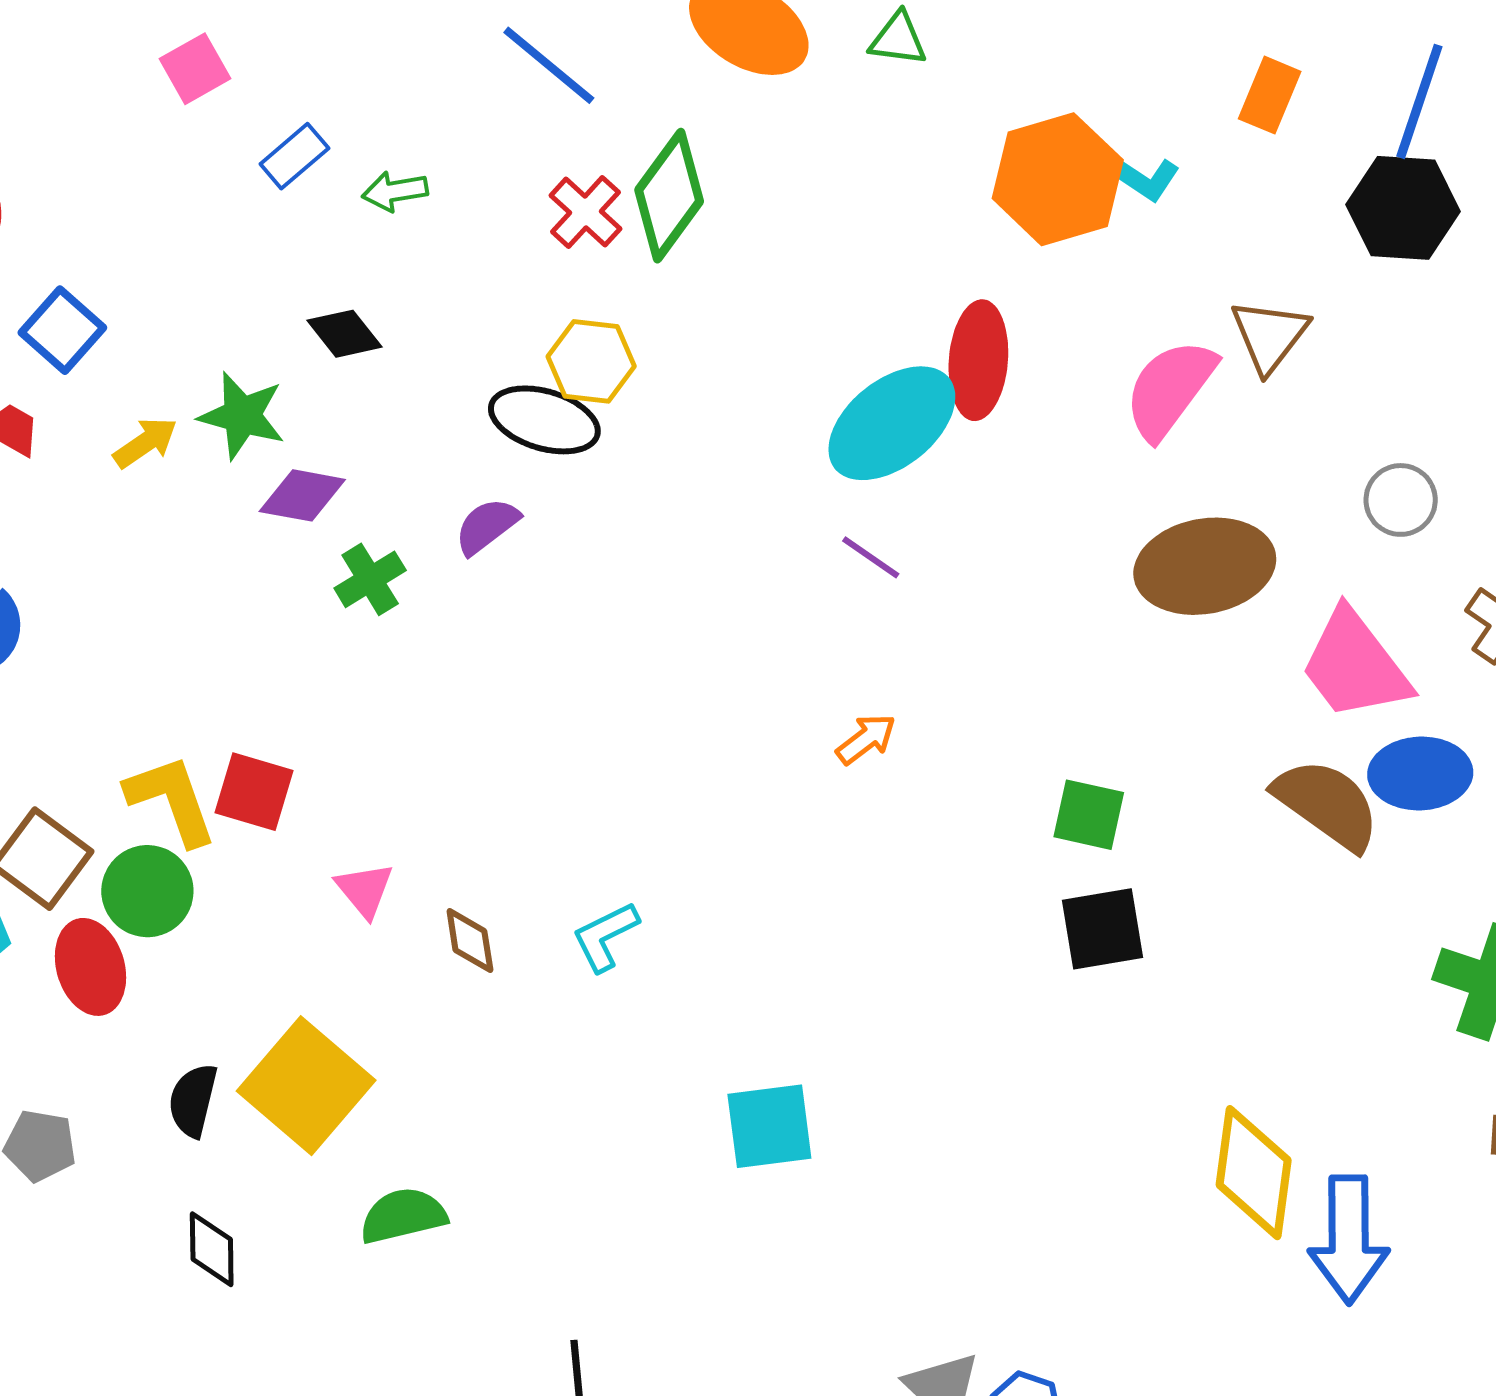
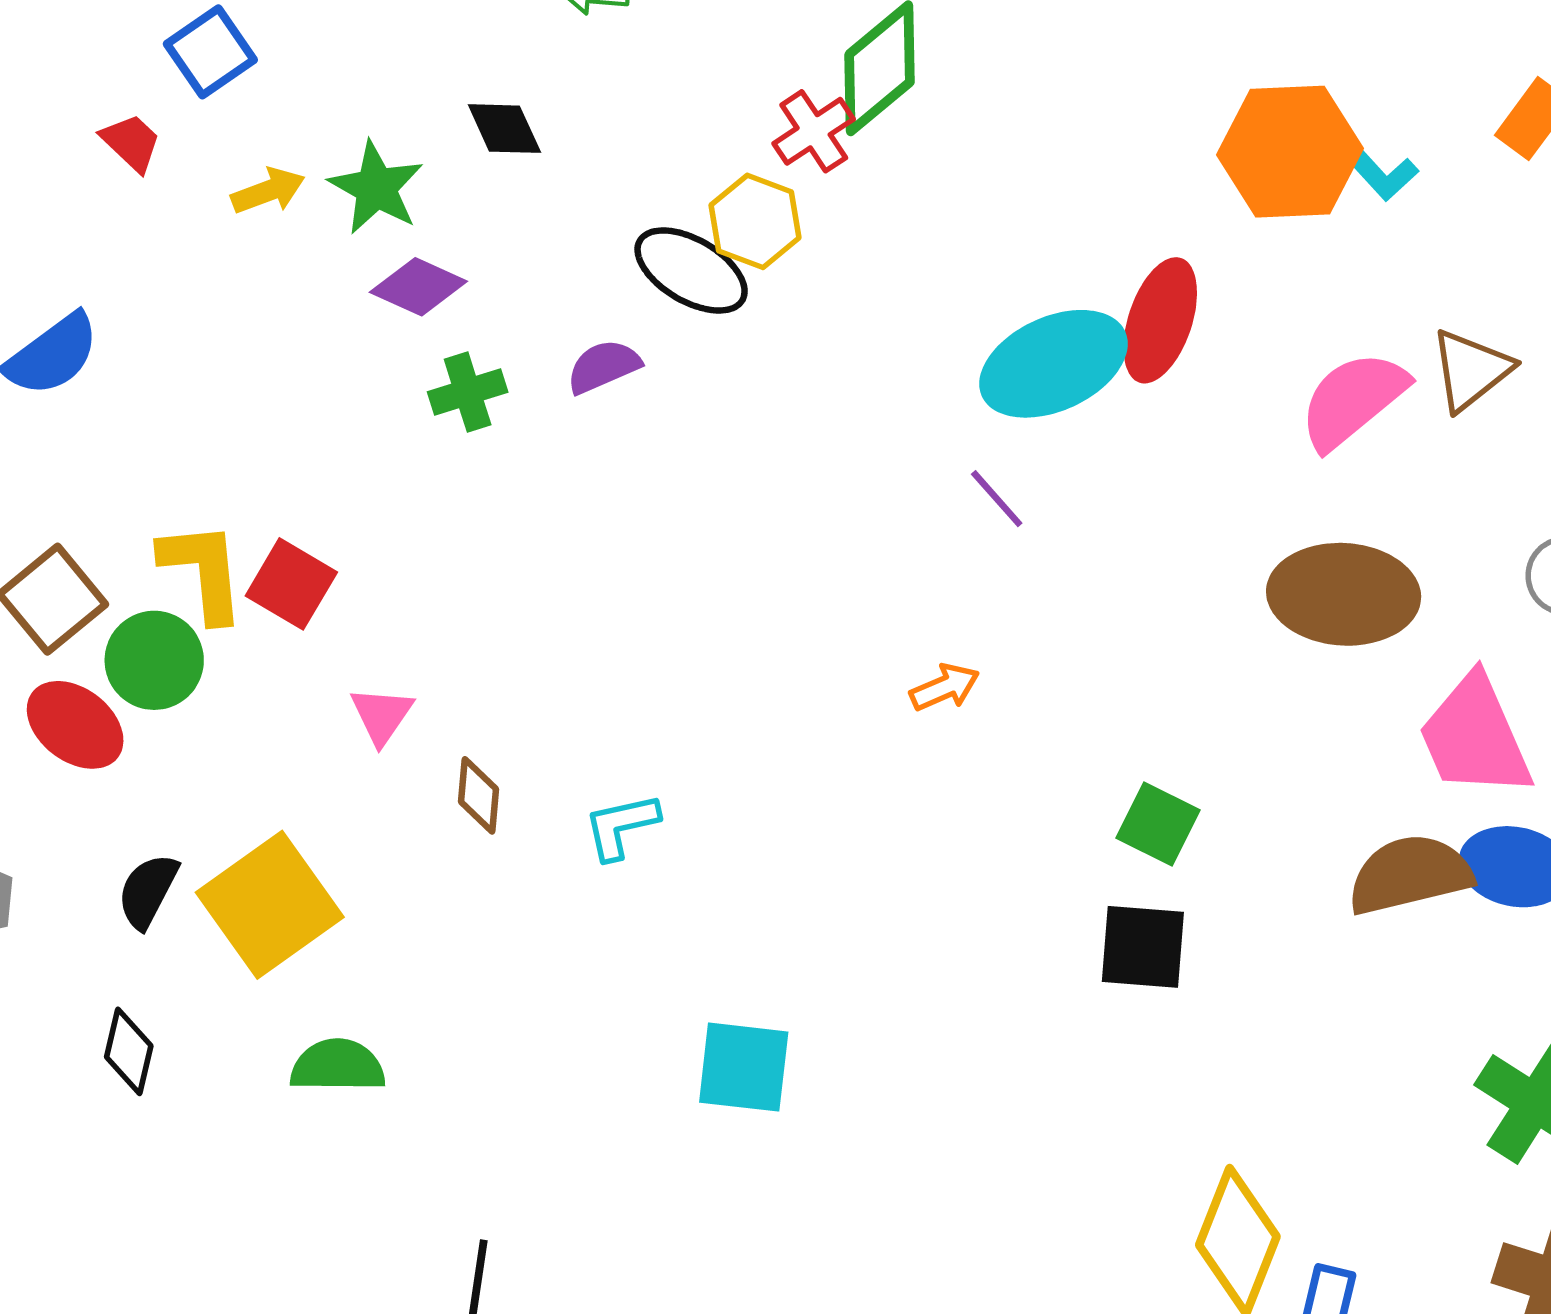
red cross: (585, 212) -> (814, 131), moved
brown semicircle: (1327, 804) -> (1410, 875), turned -63
red ellipse: (91, 967) -> (75, 725), turned -50

